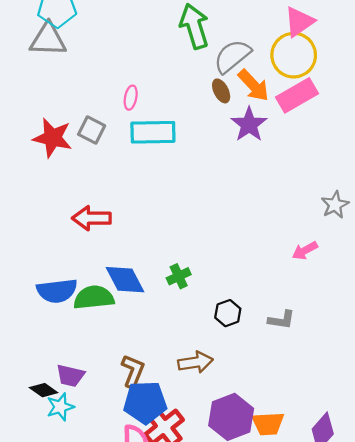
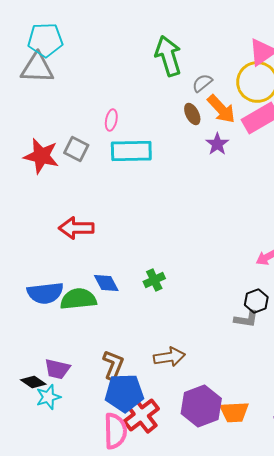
gray semicircle: (232, 56) -> (202, 83), size x0.6
purple star: (249, 124) -> (217, 144), size x0.7
blue diamond: (125, 280) -> (106, 283), size x0.7
black hexagon: (228, 313) -> (256, 301), moved

